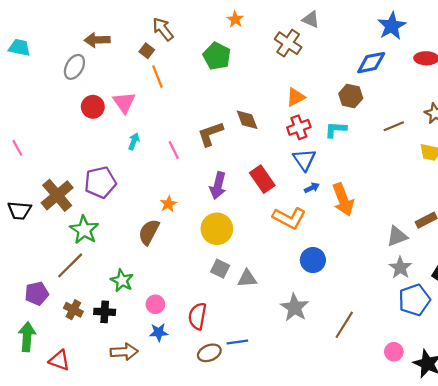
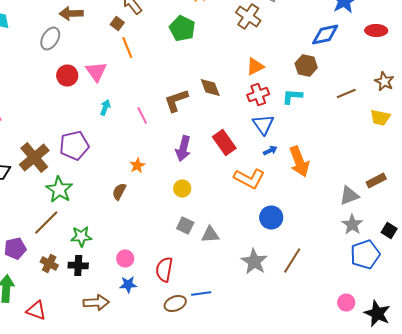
yellow circle: (217, 229) -> (182, 188), size x0.6
brown semicircle: (149, 232) -> (119, 192), size x0.7
green star: (122, 281) -> (81, 236), moved, turned -30
brown line: (344, 325) -> (292, 260), moved

